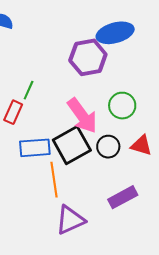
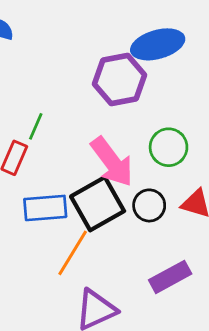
orange line: (54, 180) -> (73, 253), turned 40

